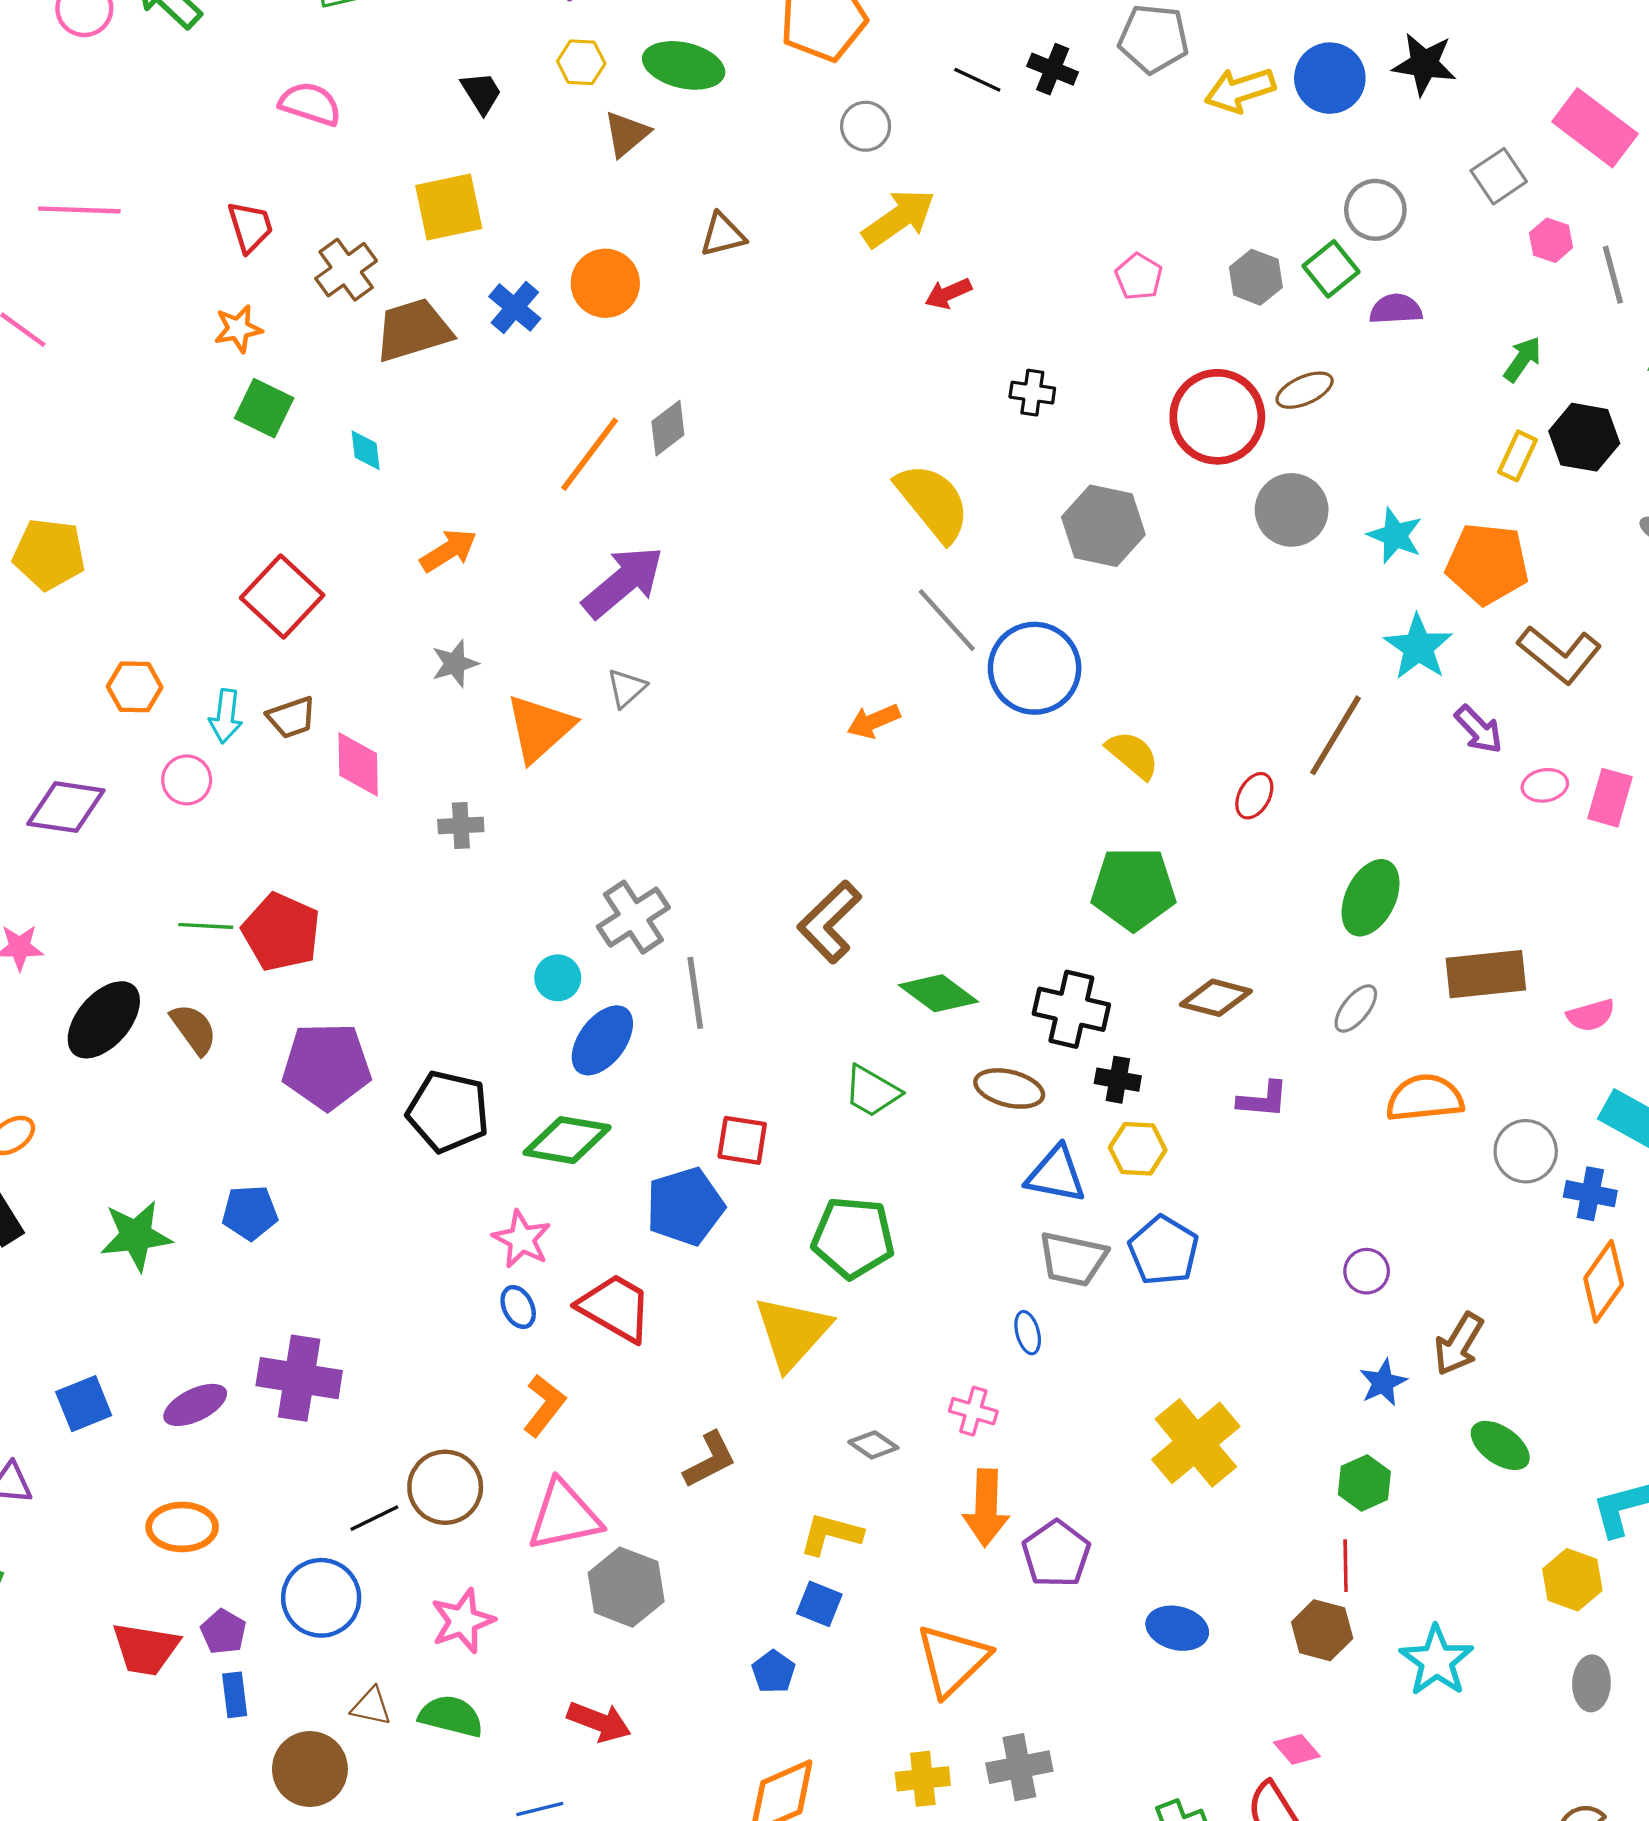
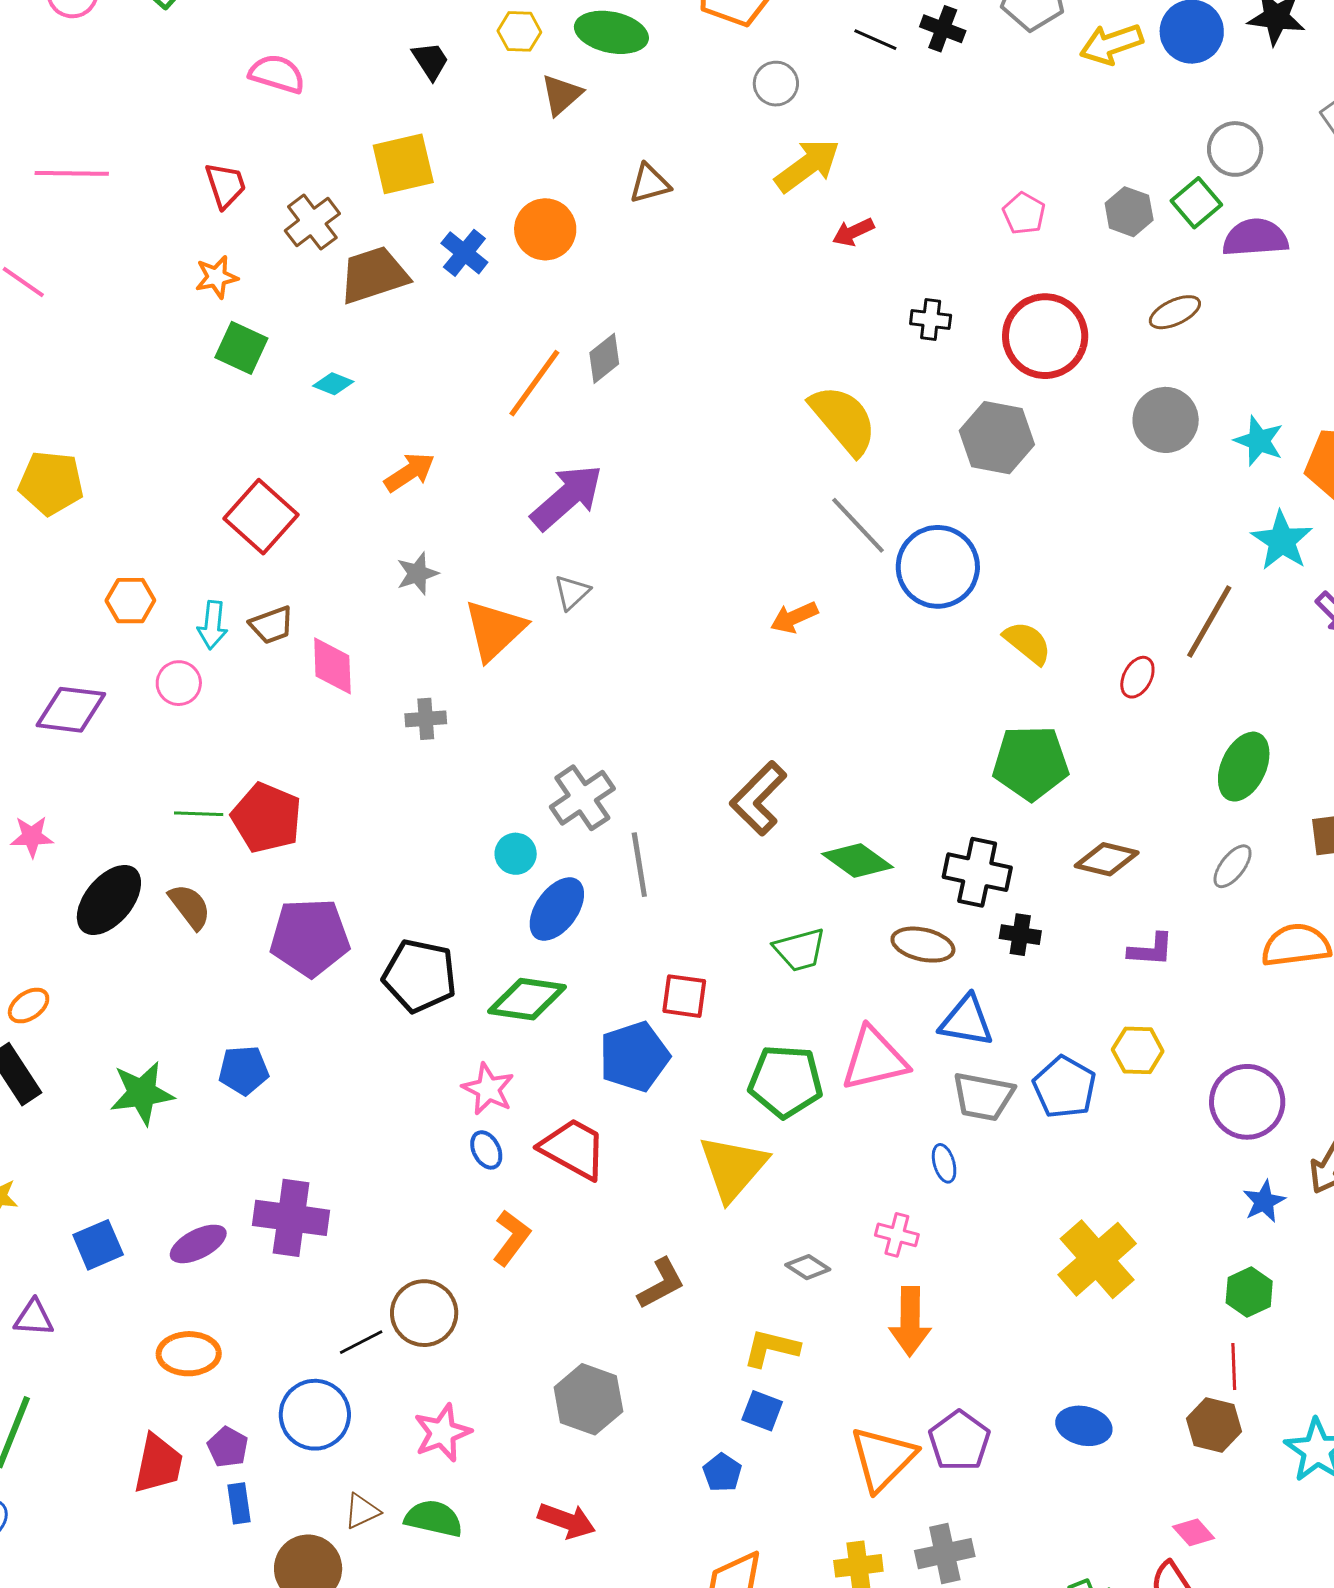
purple semicircle: (1396, 309) -> (1255, 238), size x1.4
red circle: (1217, 417) -> (1045, 336), moved
cyan diamond: (366, 450) -> (333, 384), turned -60
green trapezoid: (872, 1091) -> (800, 950), turned -44
yellow hexagon: (1138, 1149) -> (1138, 1050), moved
purple circle: (1367, 1271) -> (1247, 1102), size x1.8
pink triangle: (564, 1516) -> (874, 1059), moved
purple pentagon: (1056, 1554) -> (959, 1441), moved
red trapezoid: (146, 1649) -> (158, 1464), turned -86
brown triangle: (371, 1706) -> (362, 1511), turned -36

